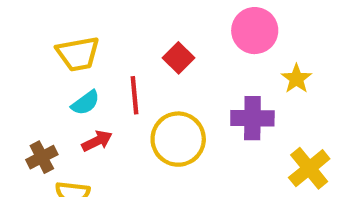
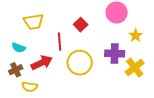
cyan semicircle: (85, 103) -> (19, 48), moved, turned 56
red arrow: (97, 141) -> (42, 63), size x1.5
yellow cross: (309, 168) -> (135, 67), moved

